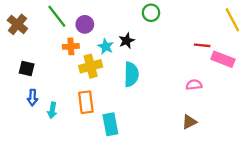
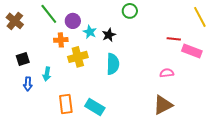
cyan star: (106, 46) -> (90, 32), moved
black square: (27, 69) -> (23, 59), turned -32
orange rectangle: (86, 102) -> (66, 104), moved
cyan arrow: (52, 110) -> (47, 74), moved
brown triangle: (189, 122) -> (163, 105), size x1.5
cyan rectangle: (110, 124) -> (95, 107), turned -48

